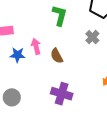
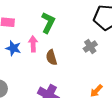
green L-shape: (60, 15) -> (48, 23), moved

